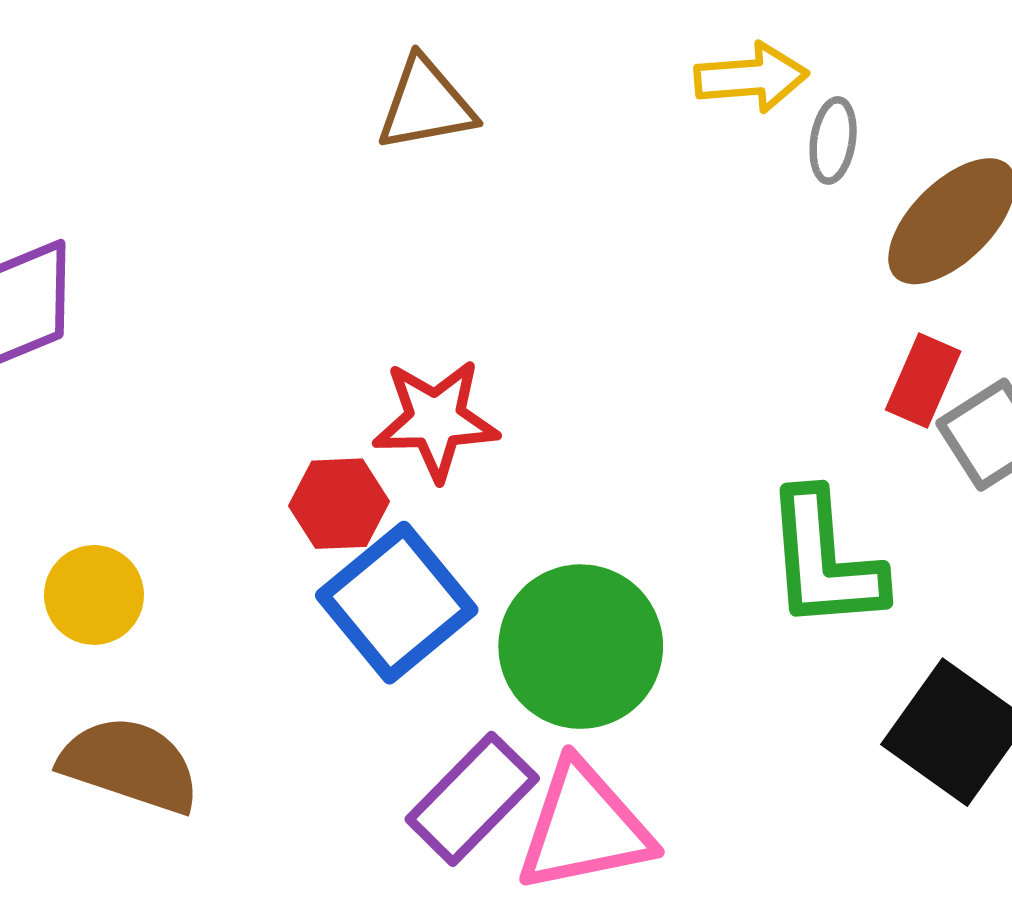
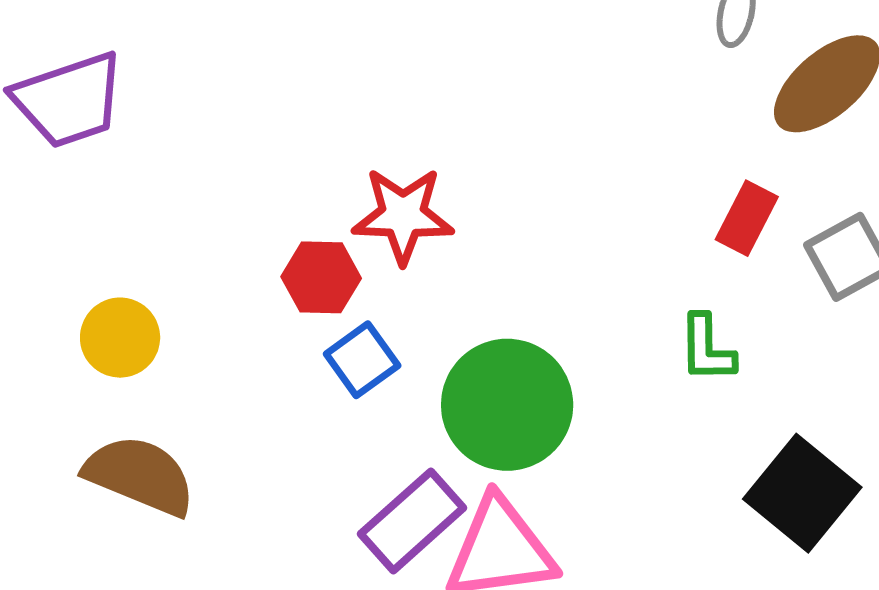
red rectangle: (923, 380) -> (747, 218), moved
green L-shape: (824, 560) -> (707, 349), size x0.6
blue square: (397, 603) -> (362, 360), size x0.6

